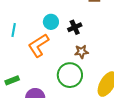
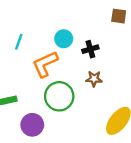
green circle: (70, 75) -> (59, 96), moved

